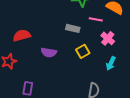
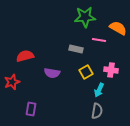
pink cross: (108, 38) -> (111, 70), moved, turned -32
cyan arrow: (111, 63) -> (99, 90), moved

